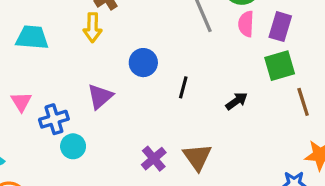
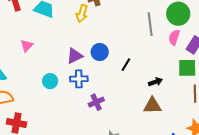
blue circle: (143, 63) -> (100, 52), moved
blue cross: (54, 119) -> (79, 79), moved
brown triangle: (197, 157) -> (152, 106), moved, turned 48

